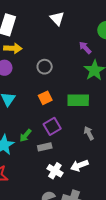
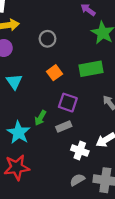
purple square: (52, 126) -> (68, 103), turned -30

